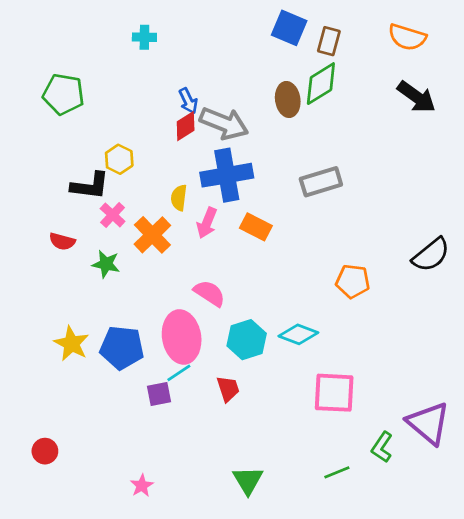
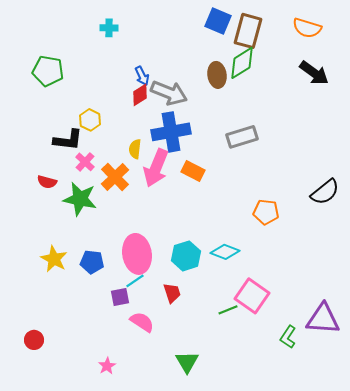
brown rectangle: (329, 41) -> (248, 31), size x1.6
pink arrow: (207, 223) -> (156, 168), size x1.6
green star: (106, 264) -> (80, 199), size x1.6
pink semicircle: (209, 293) -> (142, 322), moved
blue pentagon: (122, 348) -> (92, 262), size x0.7
pink square: (334, 393) -> (252, 296), turned 32
purple triangle: (428, 423) -> (323, 319), turned -36
green line: (337, 472) -> (228, 310), moved

